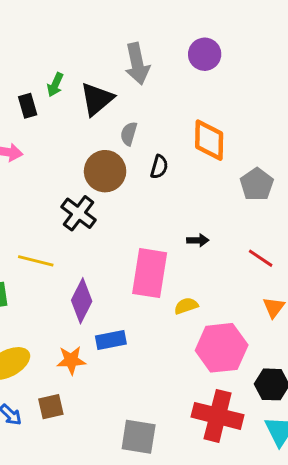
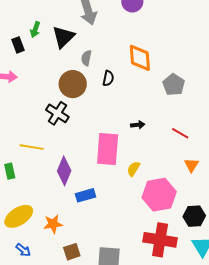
yellow semicircle: (186, 306) -> (133, 169), turned -35
orange star: (71, 360) -> (53, 224), moved
brown square: (51, 407) -> (72, 252), moved

